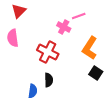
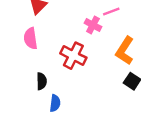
black semicircle: (49, 80) -> (42, 81), moved

